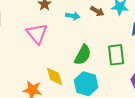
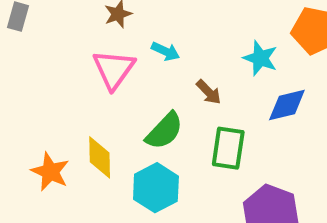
brown arrow: (97, 11) -> (209, 92), moved
pink triangle: (37, 34) -> (114, 69), moved

